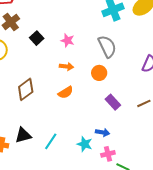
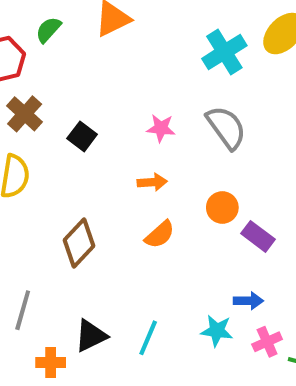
pink star: (68, 40) -> (161, 128), moved
orange circle: (99, 73) -> (222, 207), moved

